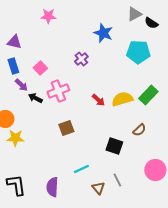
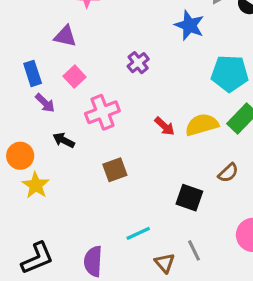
blue star: (103, 33) -> (189, 25), moved
purple triangle: (14, 42) -> (65, 36), moved
cyan pentagon: (138, 52) -> (230, 73), moved
black arrow: (35, 98) -> (64, 140), moved
yellow star: (15, 138) -> (36, 185), turned 30
black L-shape: (16, 185) -> (37, 258), turned 75

